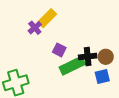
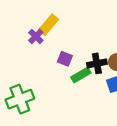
green rectangle: (72, 66) -> (81, 75), size x0.7

